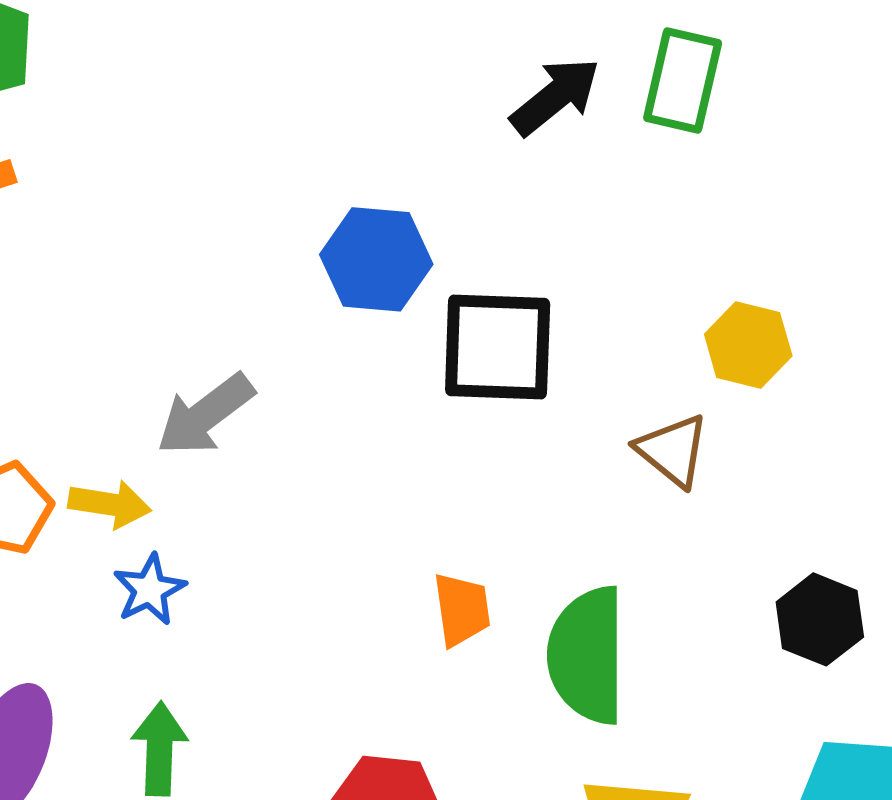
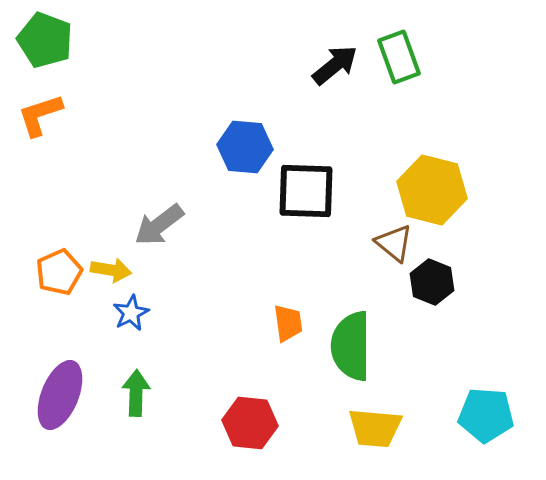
green rectangle: (683, 80) -> (399, 57), turned -33
yellow hexagon: (748, 345) -> (432, 190), size x1.6
black hexagon: (820, 619) -> (432, 282), moved

